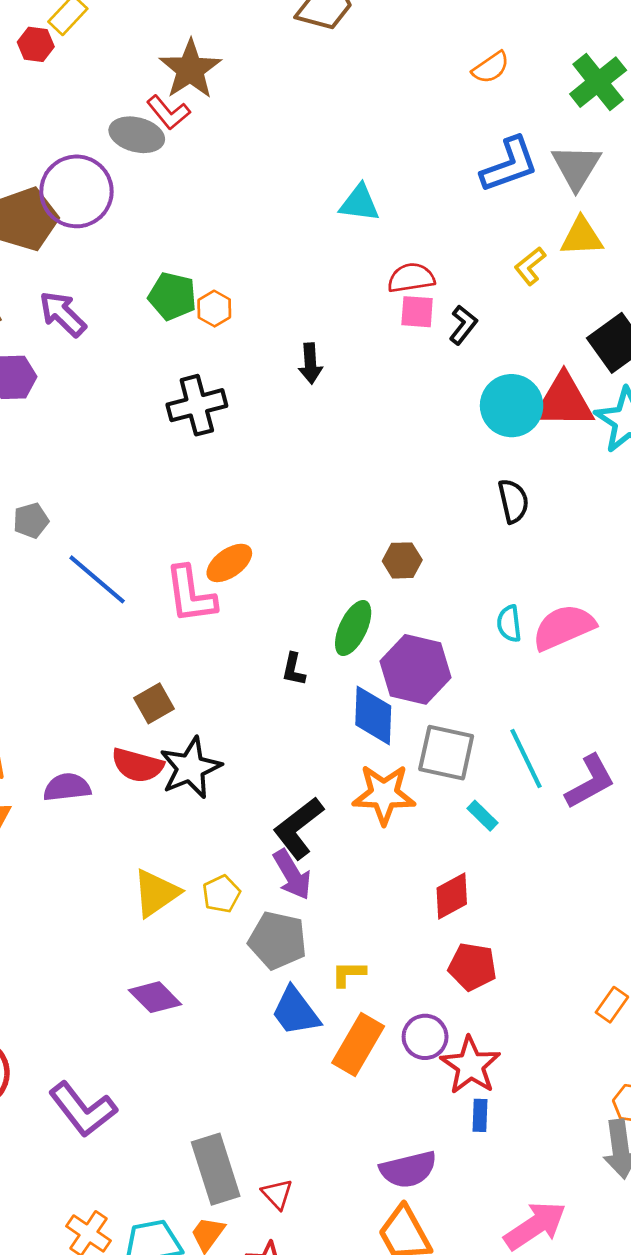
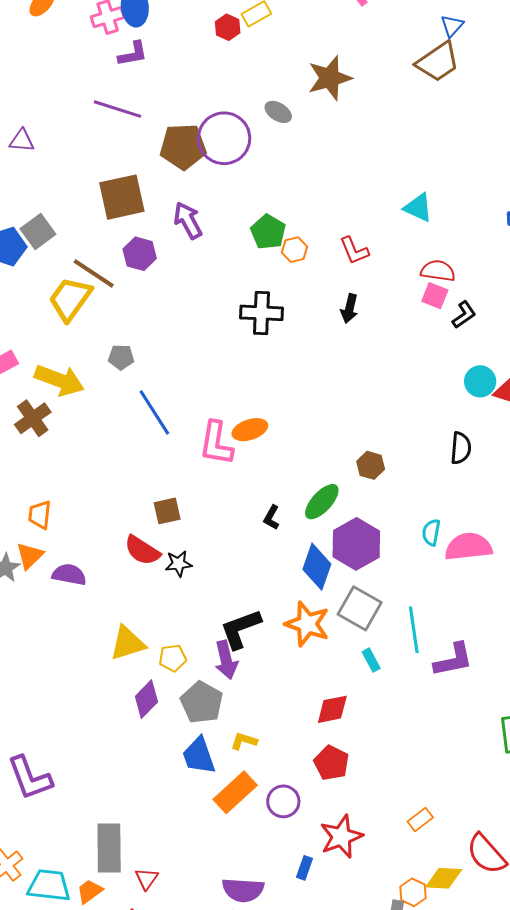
red L-shape: (168, 112) -> (354, 251), moved
gray ellipse: (137, 135) -> (278, 112), size x0.7
cyan circle: (512, 406) -> (480, 381), size x0.7
black star: (190, 768) -> (179, 564), size x0.6
purple semicircle: (67, 787) -> (69, 575), moved
purple diamond: (155, 997) -> (146, 699), moved, turned 72
red star: (470, 1065) -> (341, 837), moved

